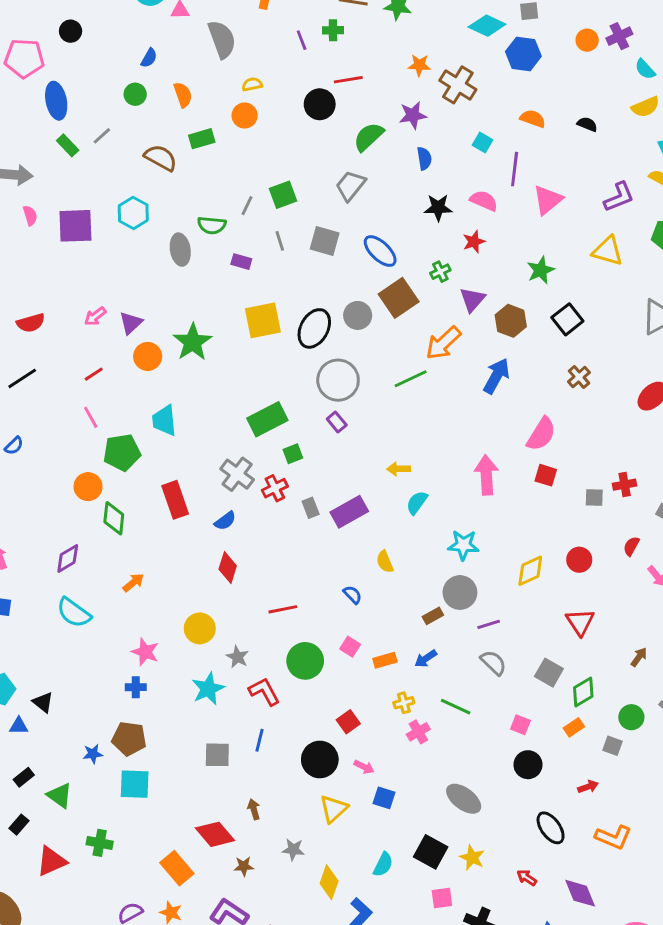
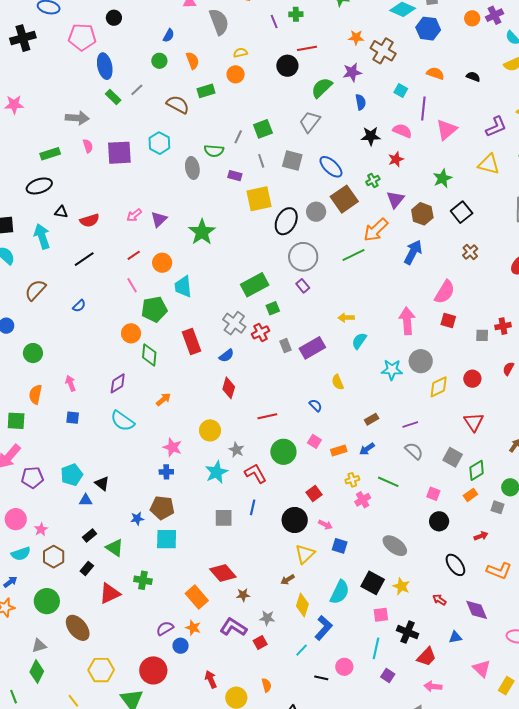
yellow square: (263, 320) -> (259, 199), moved
orange circle: (148, 356) -> (162, 263), moved
gray circle: (460, 593) -> (421, 361), moved
brown arrow: (254, 809) -> (288, 580), moved, turned -104
gray star: (293, 850) -> (267, 618), moved
cyan semicircle: (383, 864) -> (340, 592), size x1.4

